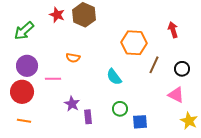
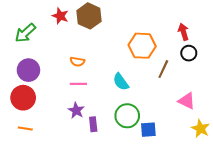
black circle: (182, 69) -> (189, 53), moved
pink line: (53, 79) -> (78, 84), moved
green circle: (120, 109) -> (127, 116), size x1.5

